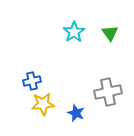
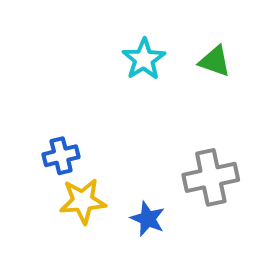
green triangle: (110, 33) -> (215, 61), turned -36

